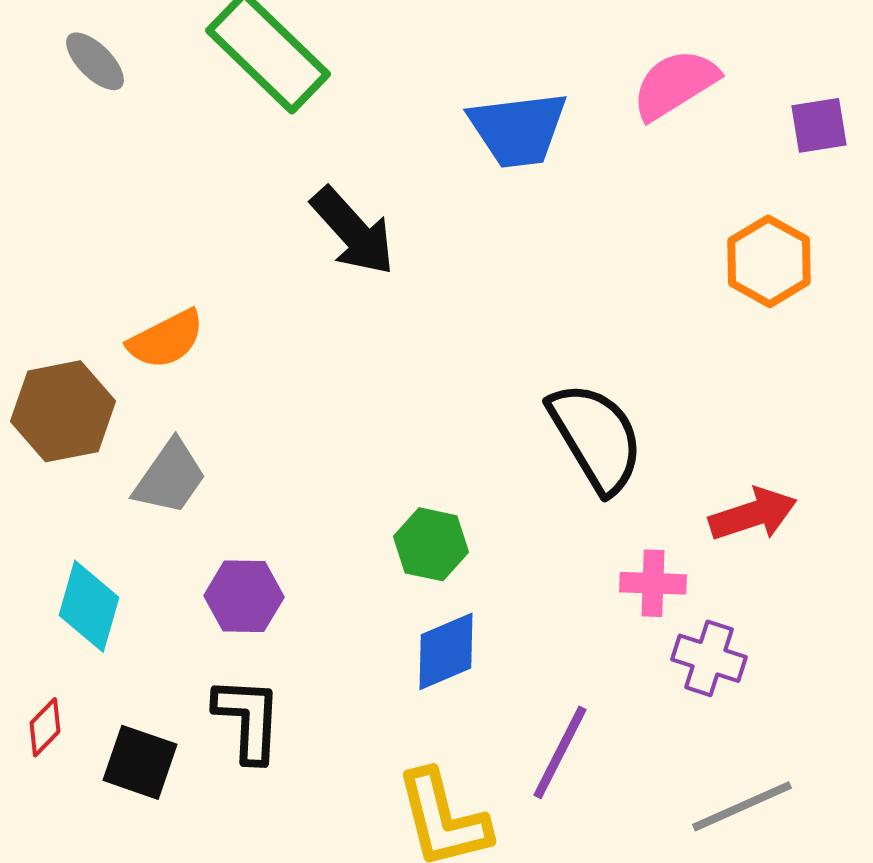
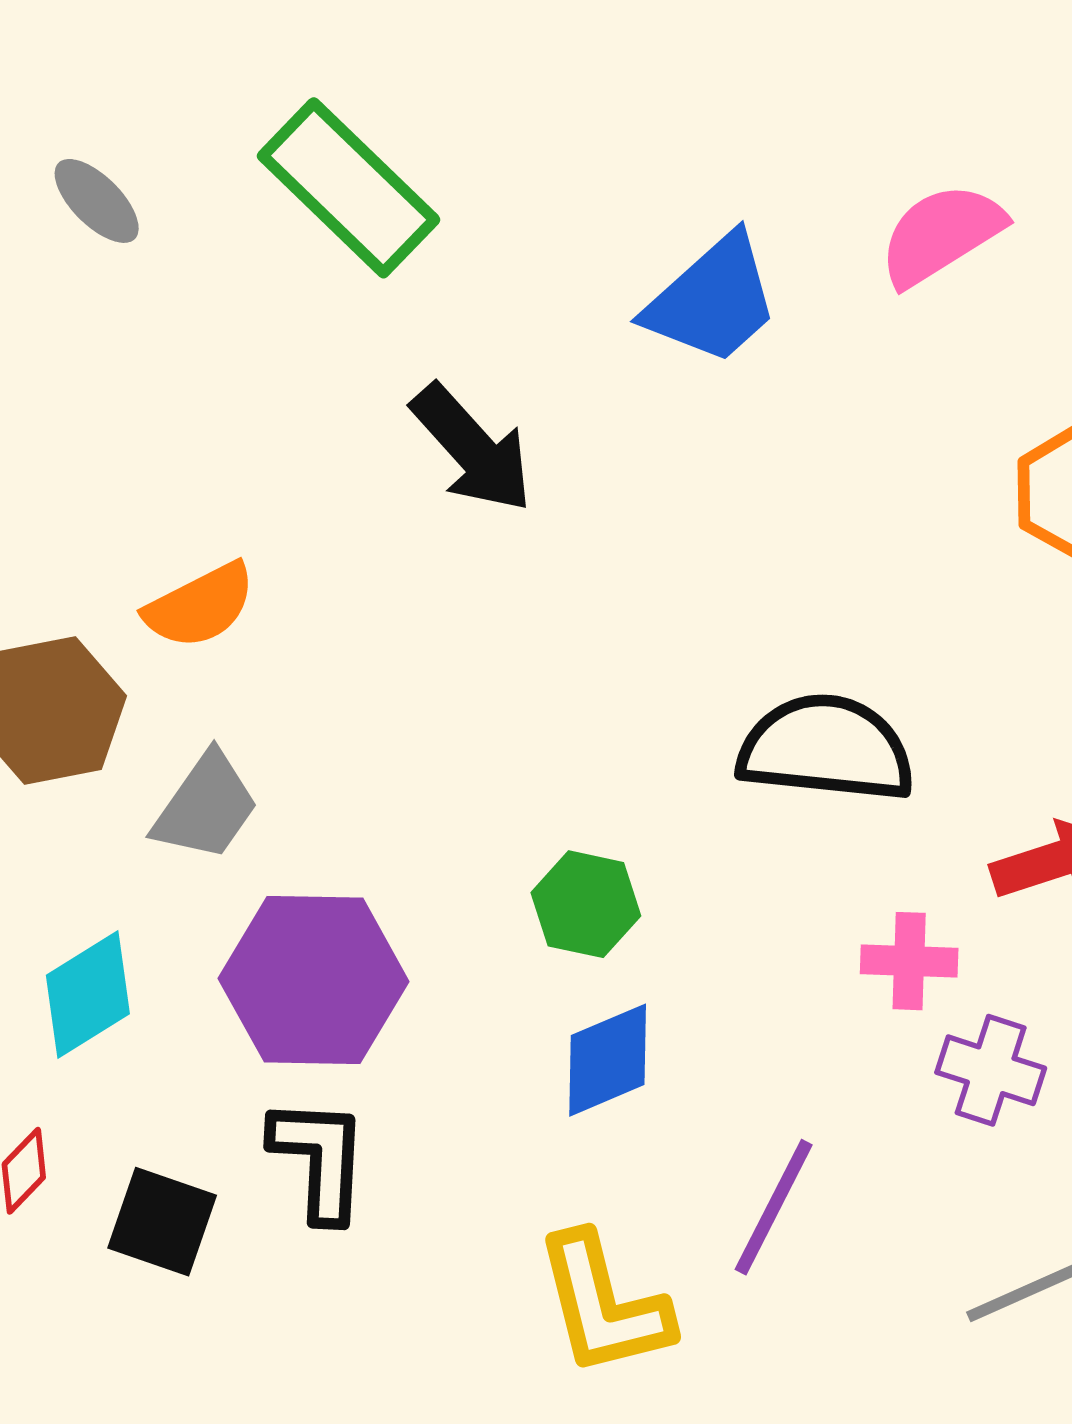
blue trapezoid: (518, 129) -> (713, 300), turned -35
black semicircle: (596, 437) -> (826, 748), turned -53
purple hexagon: (244, 596) -> (314, 980), size x1.6
cyan diamond: (89, 606) -> (88, 995), turned 42

